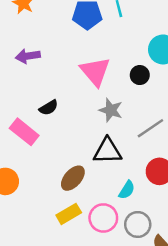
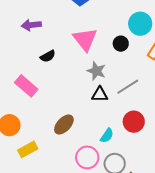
black semicircle: (49, 108) -> (48, 56), moved
black triangle: (107, 151) -> (100, 94), moved, size x0.7
yellow rectangle: (69, 214) -> (28, 149), moved

